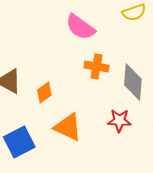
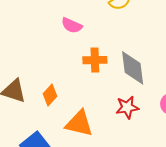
pink semicircle: (80, 27) -> (72, 25), size x0.7

